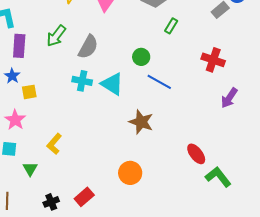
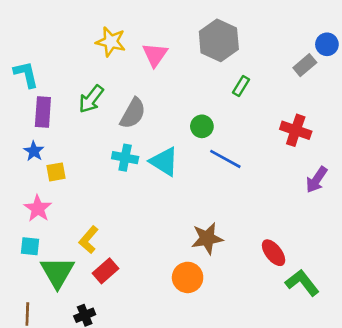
brown star: (141, 122) -> (207, 238), moved, turned -30
green triangle: (30, 169) -> (57, 272), size x1.8
red rectangle: (84, 197) -> (106, 271), moved

